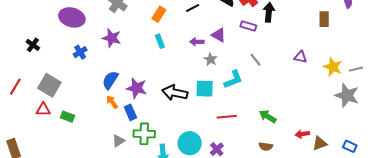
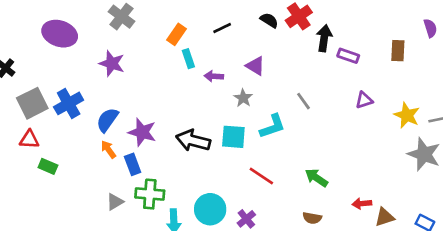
purple rectangle: (248, 26) -> (348, 56), moved
cyan rectangle: (160, 41) -> (188, 59), moved
purple arrow: (197, 42) -> (214, 76), moved
blue cross: (80, 52) -> (69, 103), moved, size x1.5
purple triangle: (301, 57) -> (364, 100), turned -32
gray square: (49, 85) -> (32, 103), moved, turned 30
red triangle: (43, 110) -> (29, 139), moved
red line: (227, 117) -> (261, 176), turned 36

